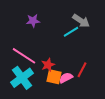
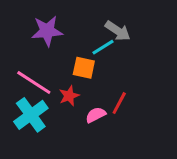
purple star: (33, 21) -> (47, 31), size x1.5
orange square: (54, 77) -> (84, 68), moved

